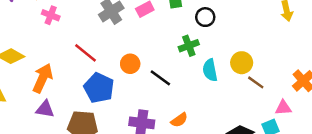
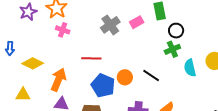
black circle: (205, 17) -> (176, 31), moved
red line: (85, 53) -> (91, 58), turned -36
orange circle: (130, 64) -> (125, 77), moved

